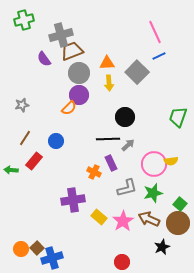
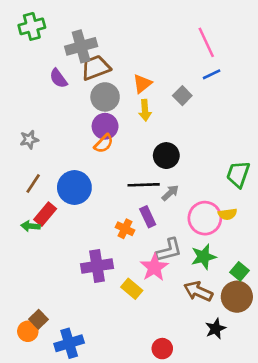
orange triangle: (107, 63) -> (142, 84), turned -35
gray square: (137, 72) -> (182, 96), size x0.6
orange semicircle: (69, 108) -> (104, 144), moved
green trapezoid: (178, 117) -> (238, 174), moved
blue circle: (56, 141) -> (74, 187), size x1.6
green arrow: (11, 170) -> (30, 226), moved
pink star: (123, 221) -> (154, 267), moved
brown square: (37, 248) -> (38, 319), moved

